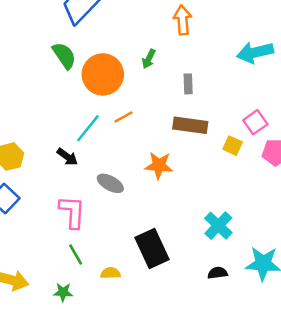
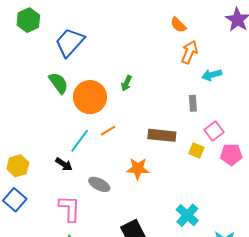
orange arrow: (183, 20) -> (189, 52), moved, turned 30
cyan arrow: (255, 52) -> (212, 75), size x0.7
gray rectangle: (188, 84) -> (193, 103), moved

